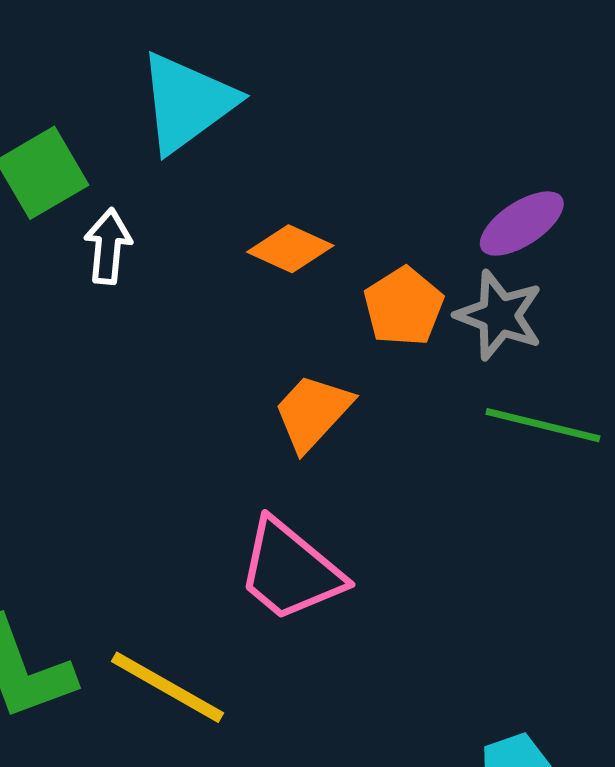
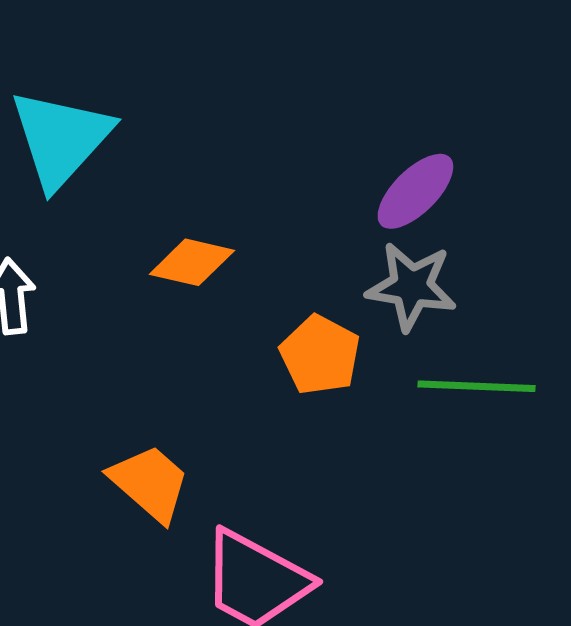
orange pentagon: (404, 306) -> (320, 355), moved
orange trapezoid: (313, 412) -> (150, 483), moved, turned 100

